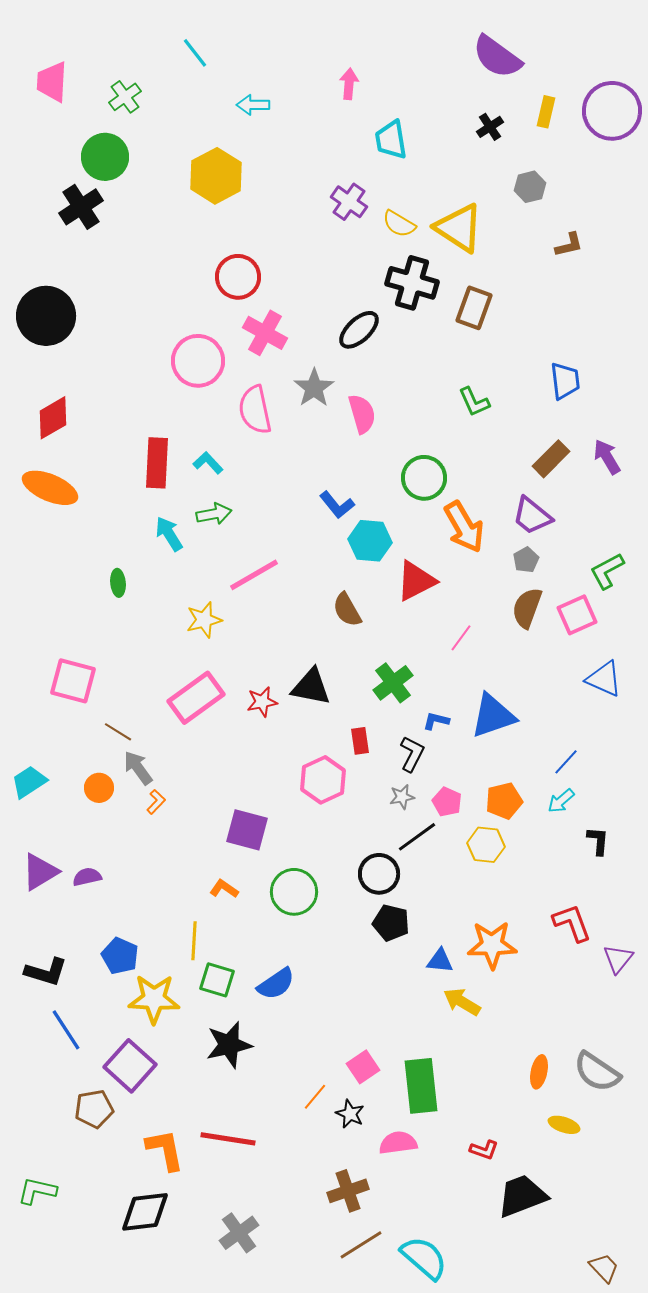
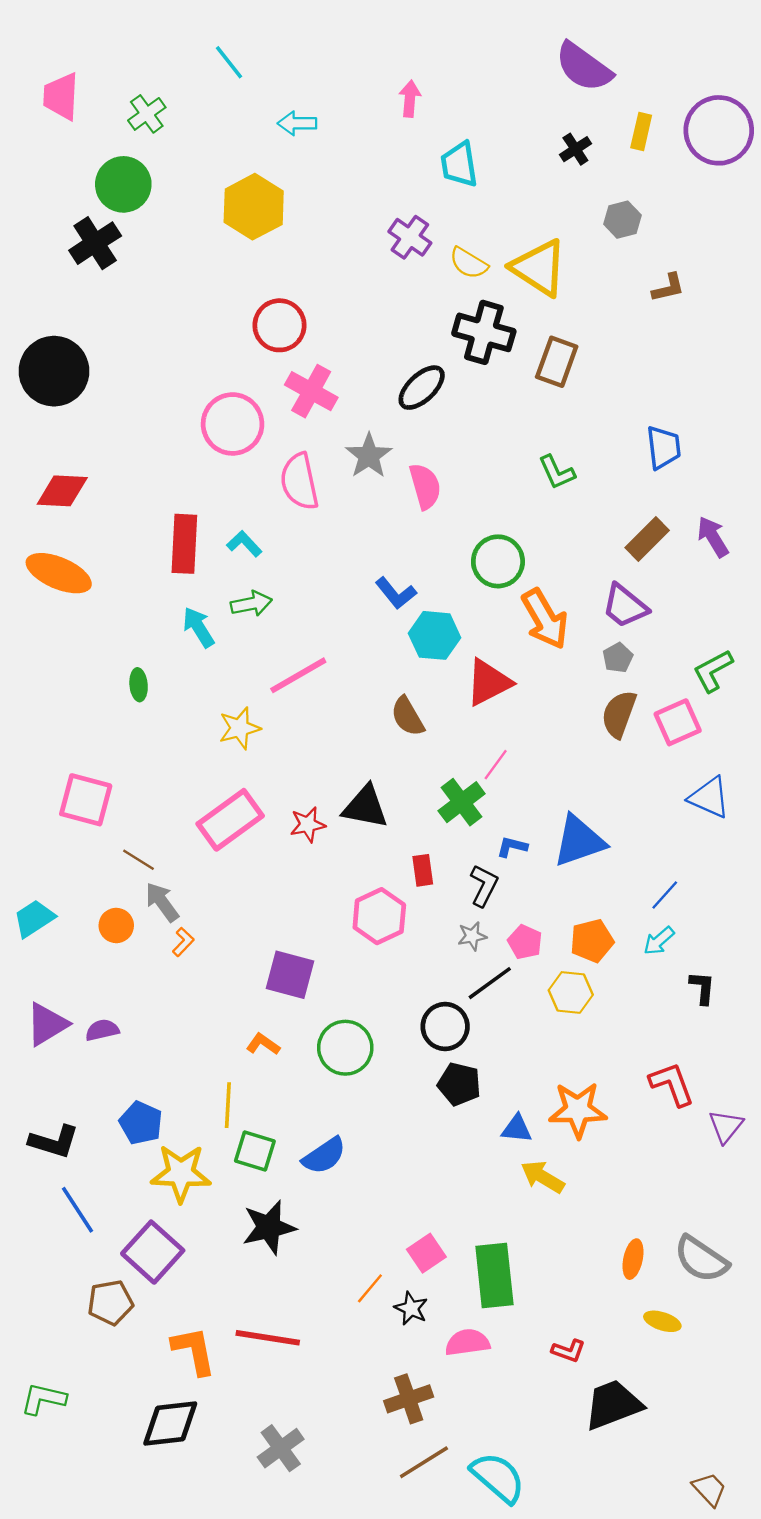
red diamond: (53, 418) -> (62, 491), turned 33
pink line: (461, 638) -> (496, 765), moved

